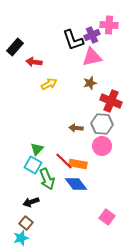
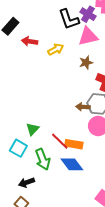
purple cross: (92, 35) -> (88, 14), turned -35
yellow arrow: (49, 84) -> (56, 49), moved
brown arrow: (76, 128) -> (83, 107), moved
cyan square: (33, 165) -> (18, 148), moved

